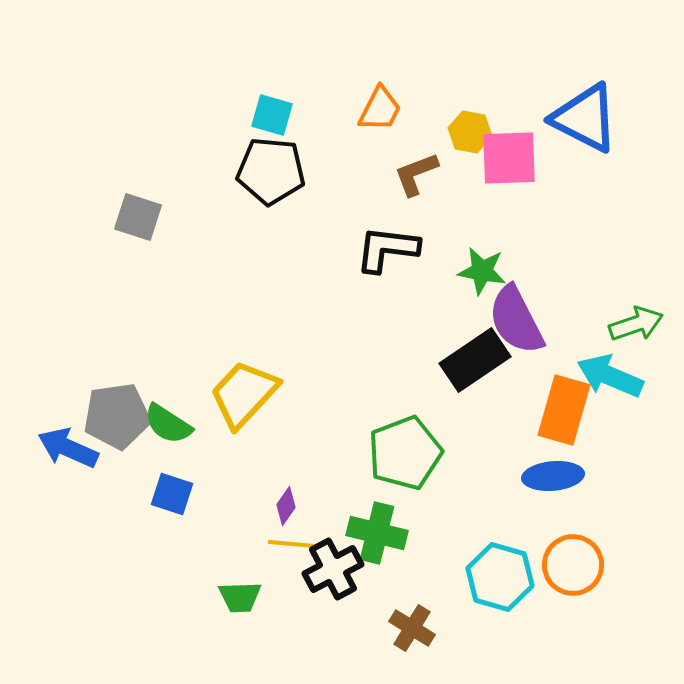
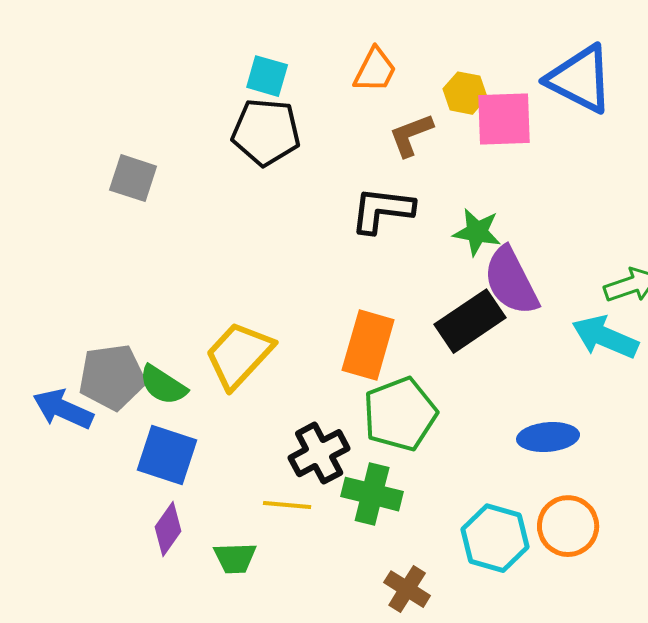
orange rectangle: (564, 410) -> (368, 345), moved
blue square: (172, 494) -> (167, 455), size x1.4
purple diamond: (286, 506) -> (168, 529), moved, size x1.4
black cross: (333, 569) -> (319, 453), moved

